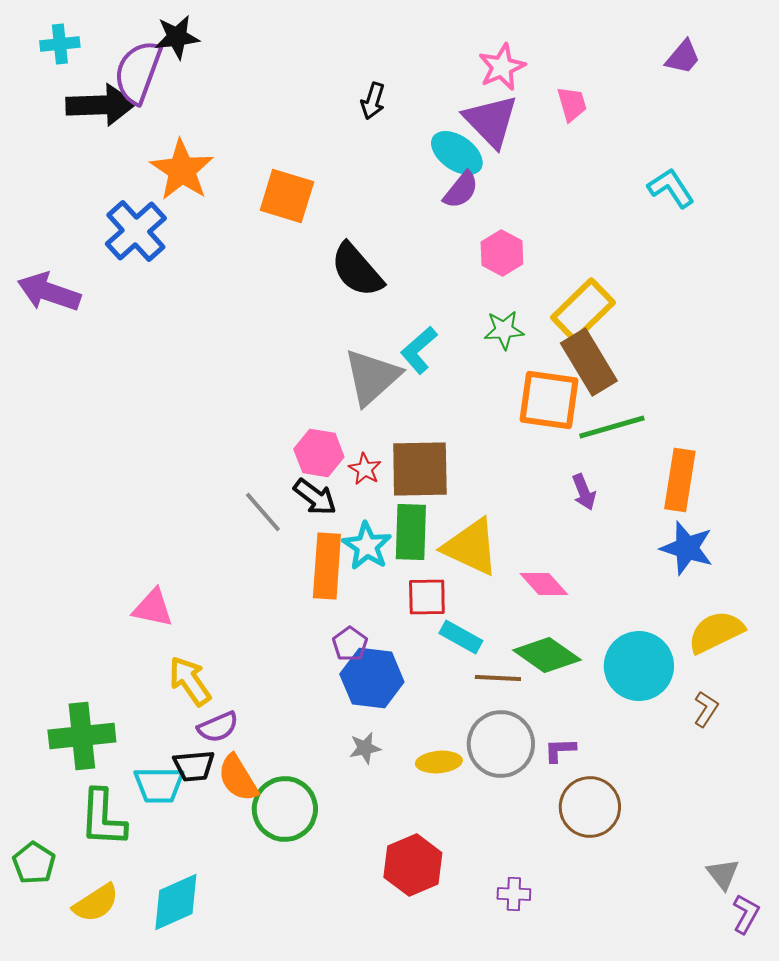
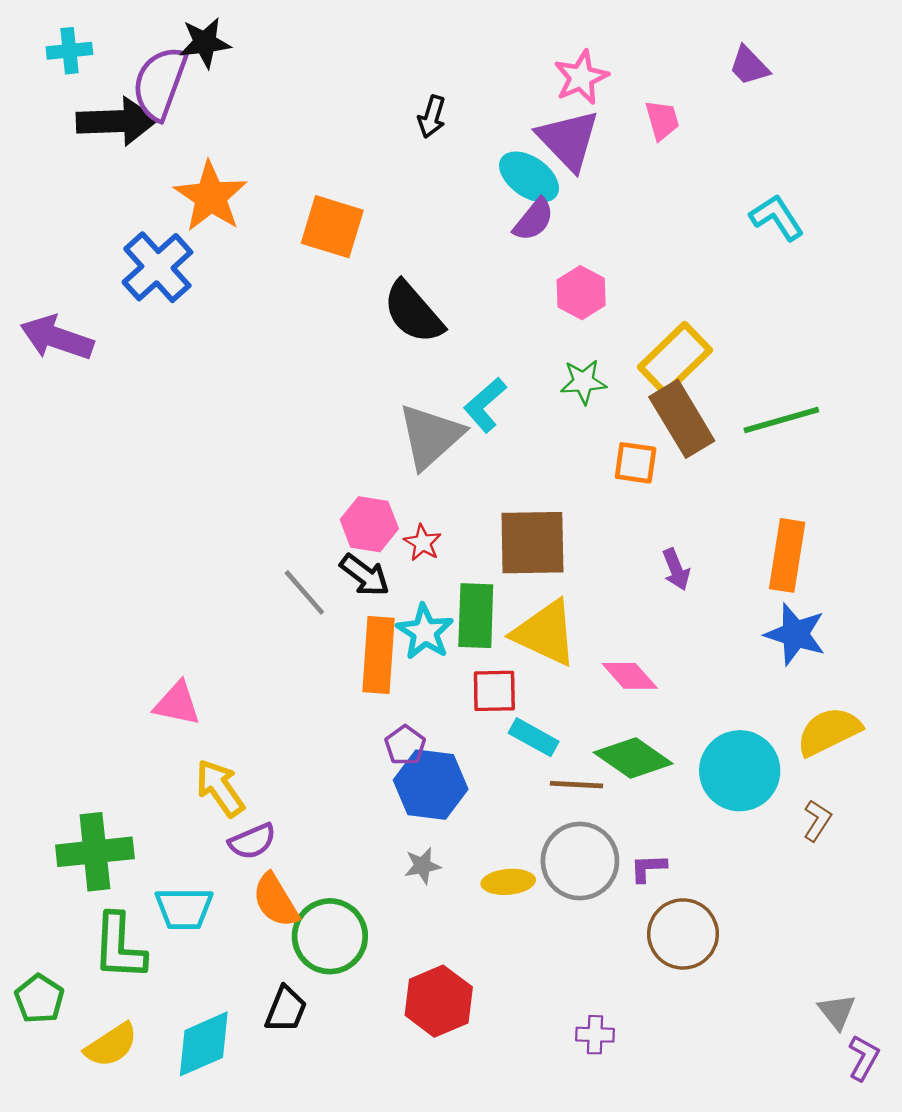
purple trapezoid: (683, 57) -> (749, 66), moved, turned 96
orange square: (549, 400) -> (636, 463), size x0.6
green line: (612, 427) -> (781, 420), moved
brown square: (420, 469) -> (532, 543), moved
black trapezoid: (194, 766) -> (286, 1009), moved, turned -63
red hexagon: (413, 865) -> (439, 1001), moved

